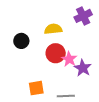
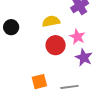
black circle: (21, 41) -> (11, 27), moved
pink star: (69, 59) -> (77, 37), moved

